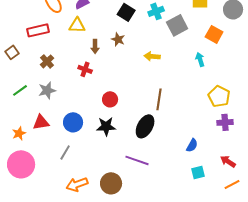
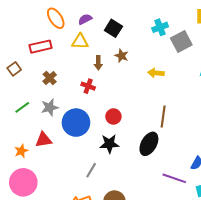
black square: (126, 12) -> (113, 28), moved
blue circle: (73, 122) -> (76, 123), moved, size x1.4
gray line: (65, 152) -> (91, 170), moved
purple line: (137, 160) -> (174, 178), moved

